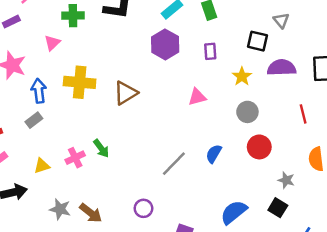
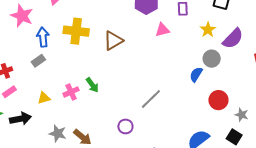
purple semicircle: (282, 68) -> (233, 39), moved, turned 135
pink triangle: (197, 97) -> (162, 30), moved
red circle: (259, 147) -> (218, 100), moved
blue semicircle: (214, 154) -> (196, 74), moved
purple circle: (143, 208) -> (125, 126), moved

